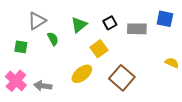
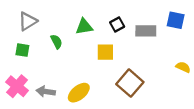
gray triangle: (37, 21) -> (28, 21), moved
green triangle: (79, 25) -> (84, 27), turned 30
yellow square: (99, 49) -> (105, 52), turned 36
yellow ellipse: (82, 74) -> (79, 93), moved

